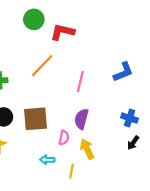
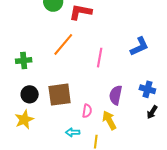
purple semicircle: (81, 119) -> (116, 95), moved

